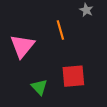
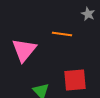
orange line: (60, 30) -> (62, 34), turned -66

